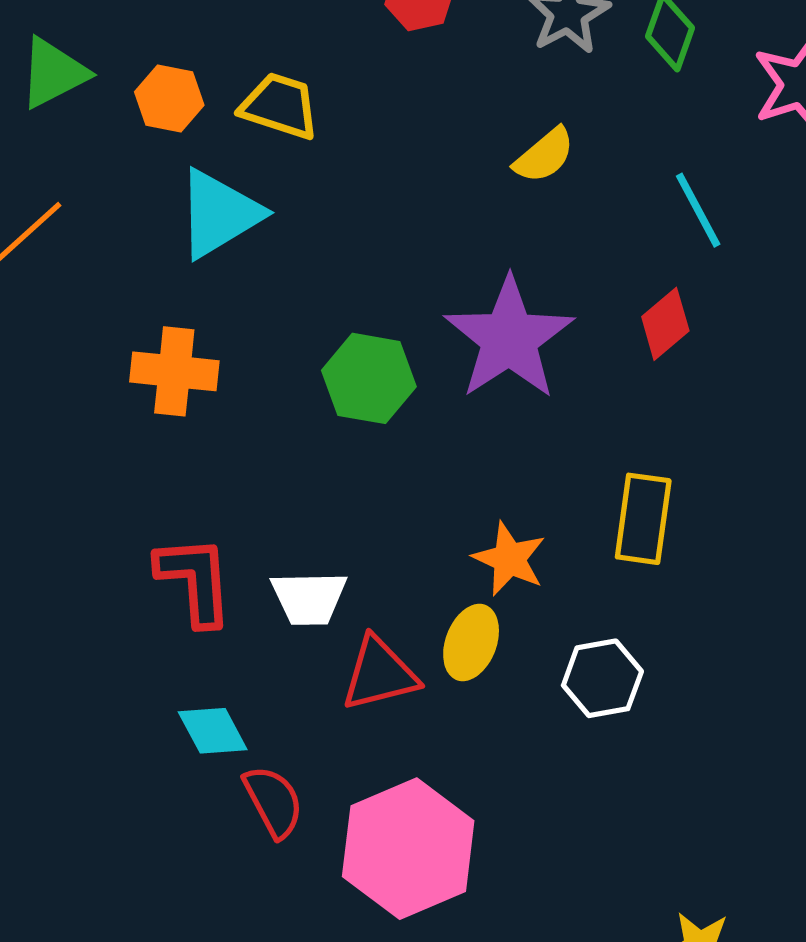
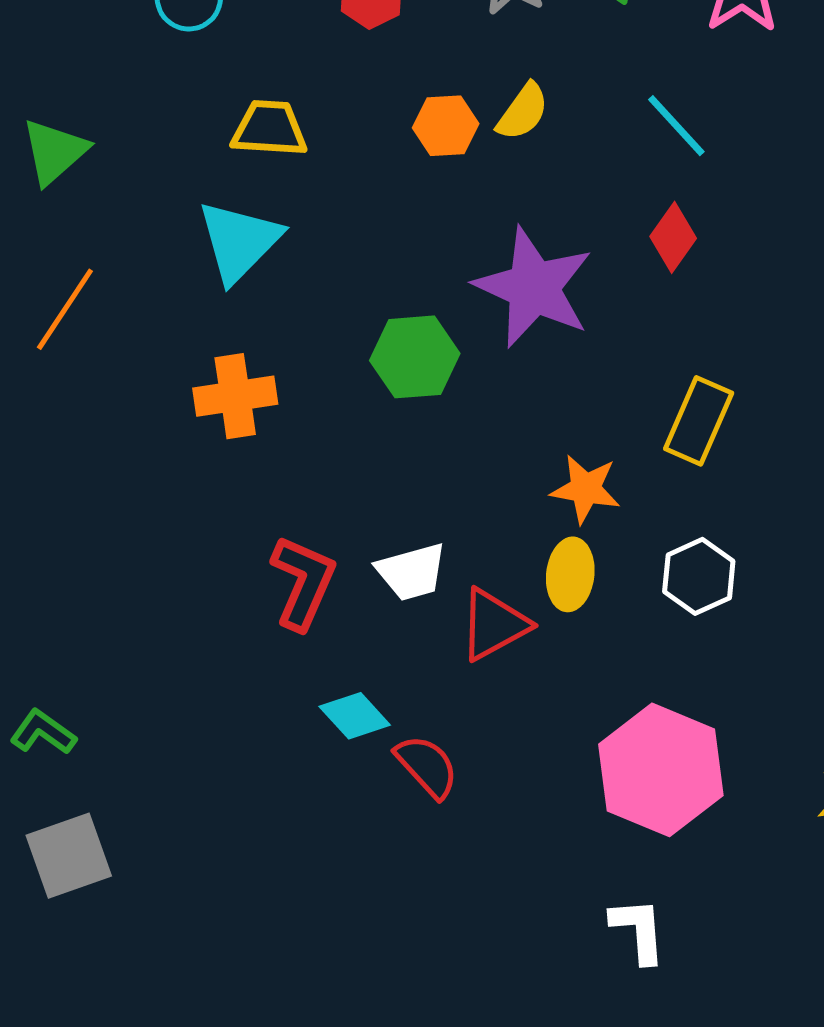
orange hexagon: (169, 99) -> (446, 126), moved
yellow rectangle: (643, 519) -> (699, 421), turned 30
red L-shape: (195, 580) -> (303, 582), turned 42
pink hexagon: (408, 849) -> (661, 770), moved

